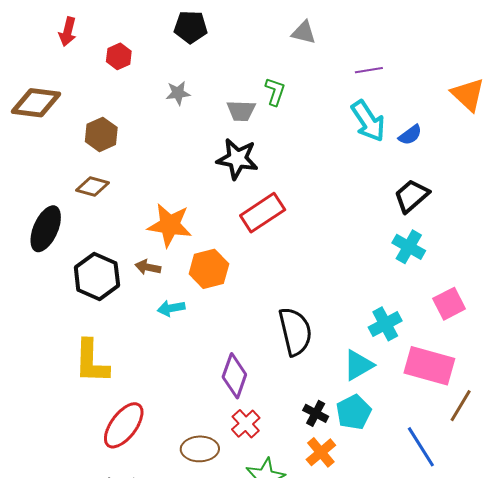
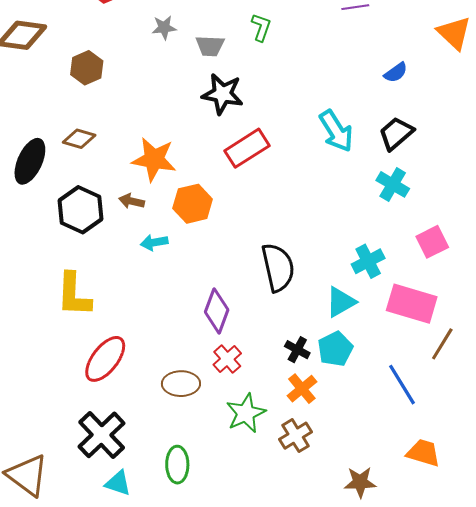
gray trapezoid: (241, 111) -> (210, 46), moved
cyan arrow: (368, 121) -> (336, 131), moved
brown diamond: (92, 187) -> (79, 139), moved

